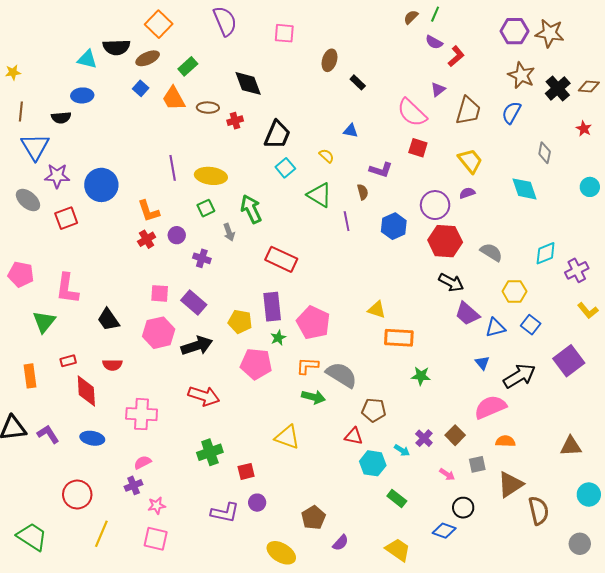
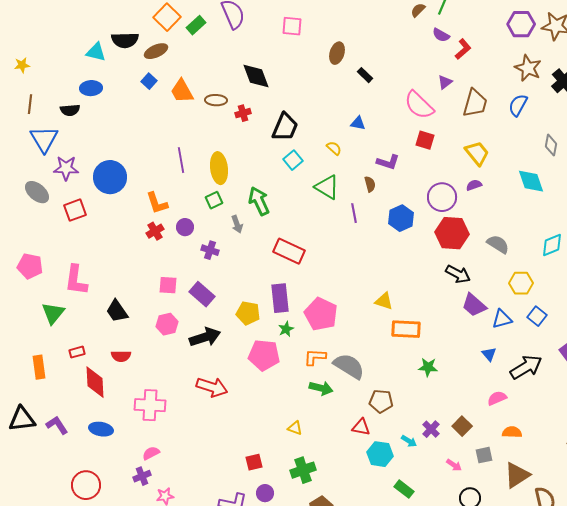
green rectangle: (188, 66) -> (196, 25), moved
yellow ellipse: (211, 176) -> (219, 168), turned 76
pink hexagon: (159, 333) -> (167, 324), size x0.7
pink semicircle: (490, 407) -> (497, 398), size x0.6
yellow triangle: (287, 437) -> (295, 428), size x0.6
green cross: (210, 452) -> (303, 470), moved

